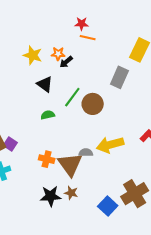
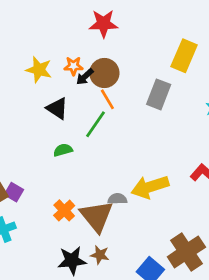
red star: (82, 24) -> (103, 24), size x1.5
orange line: (88, 38) -> (107, 99), moved, turned 49
brown circle: (93, 104) -> (104, 73), moved
orange cross: (47, 159) -> (64, 210), turned 35

